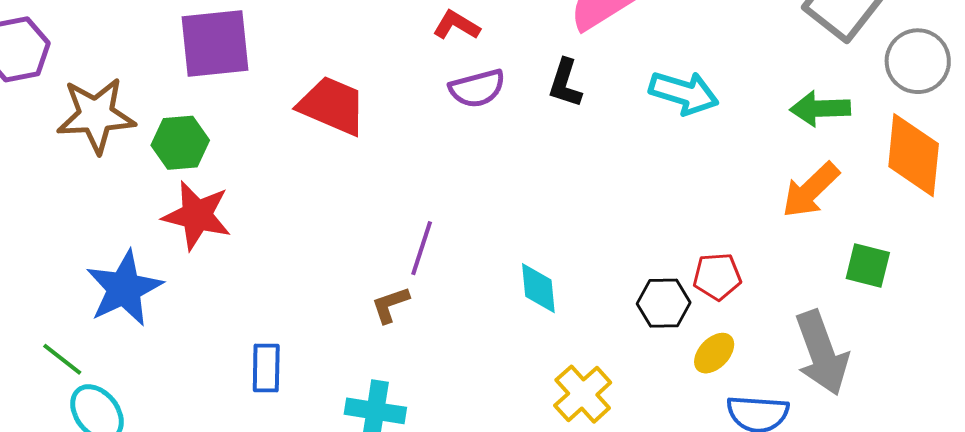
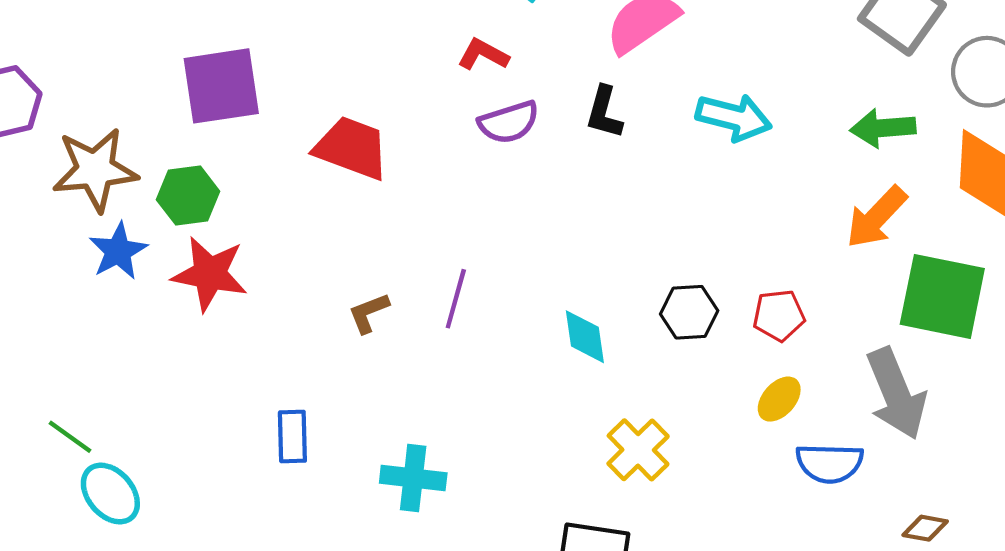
green square: (868, 266) -> (942, 296), size x1.8
blue star: (124, 288) -> (118, 251), moved, size x0.7
black hexagon: (664, 303) -> (689, 312), moved
brown L-shape: (390, 305) -> (369, 313), moved

